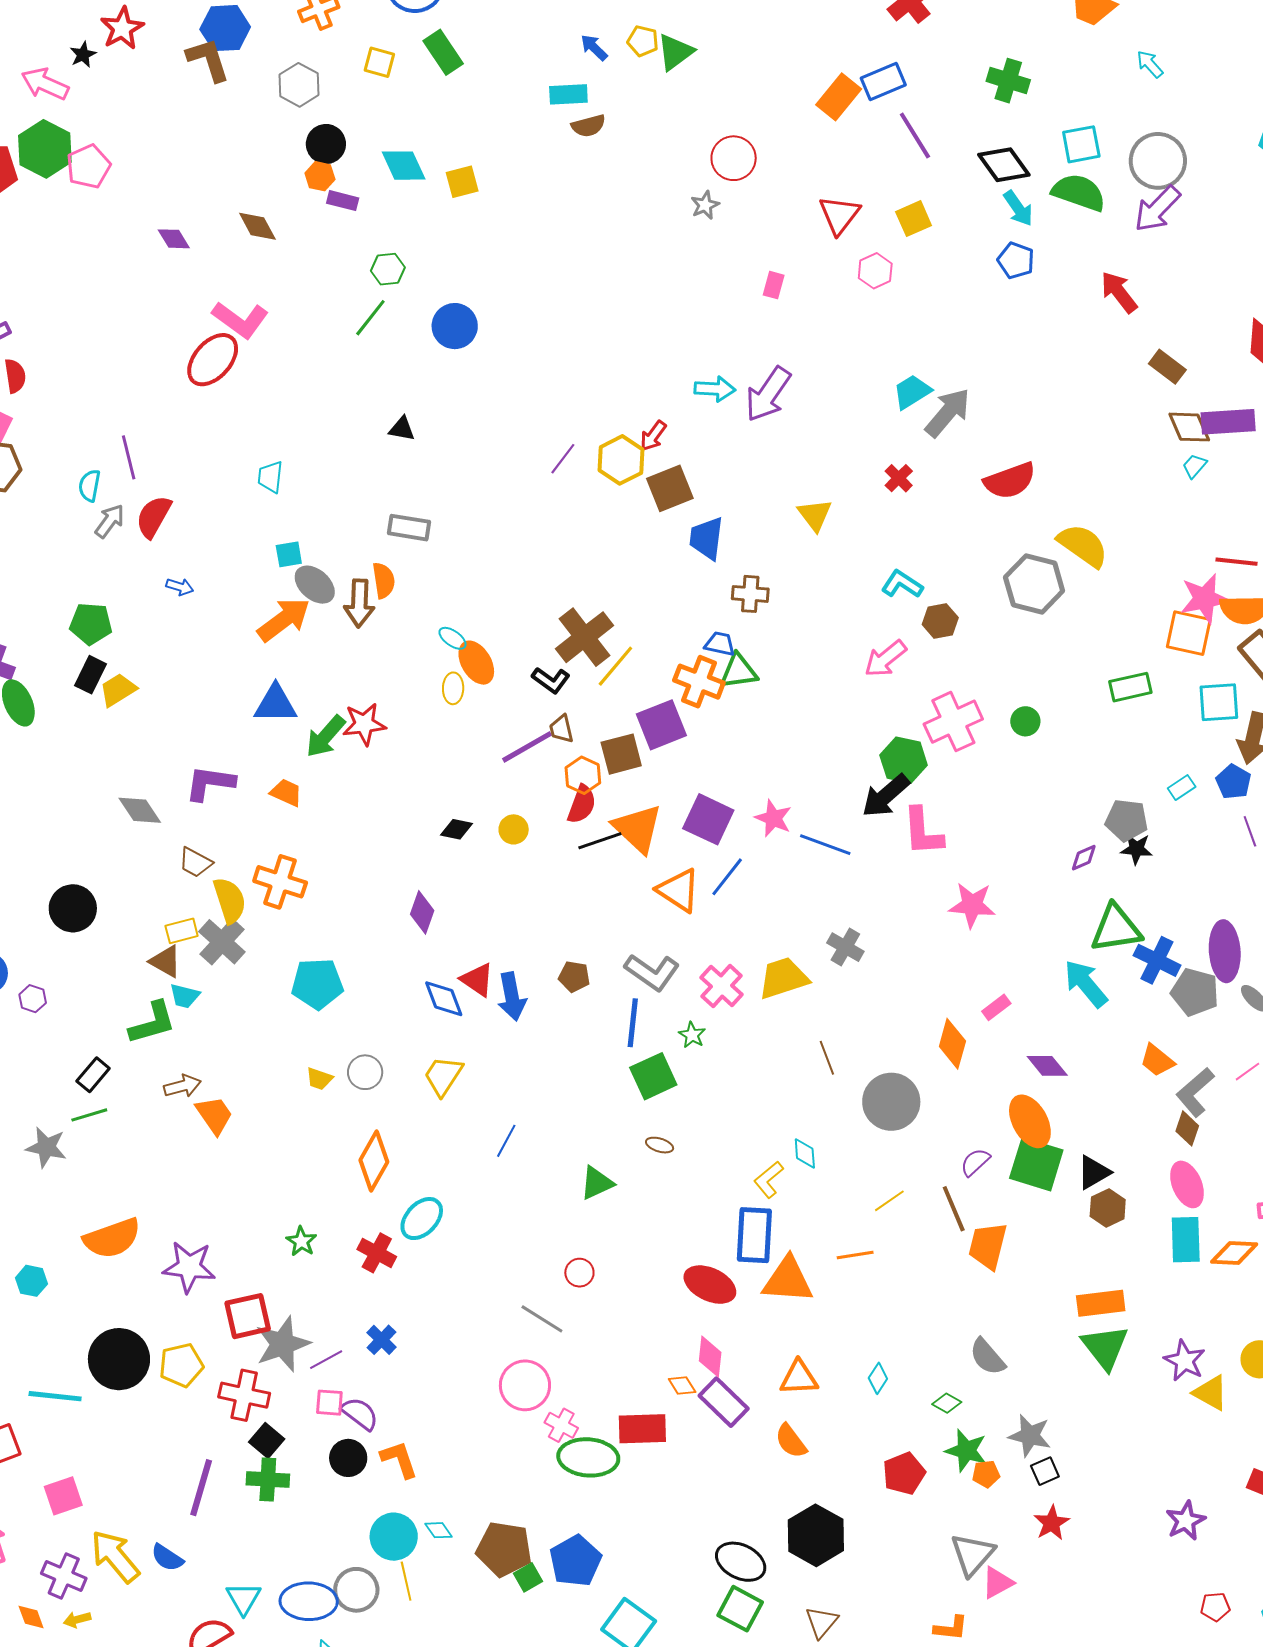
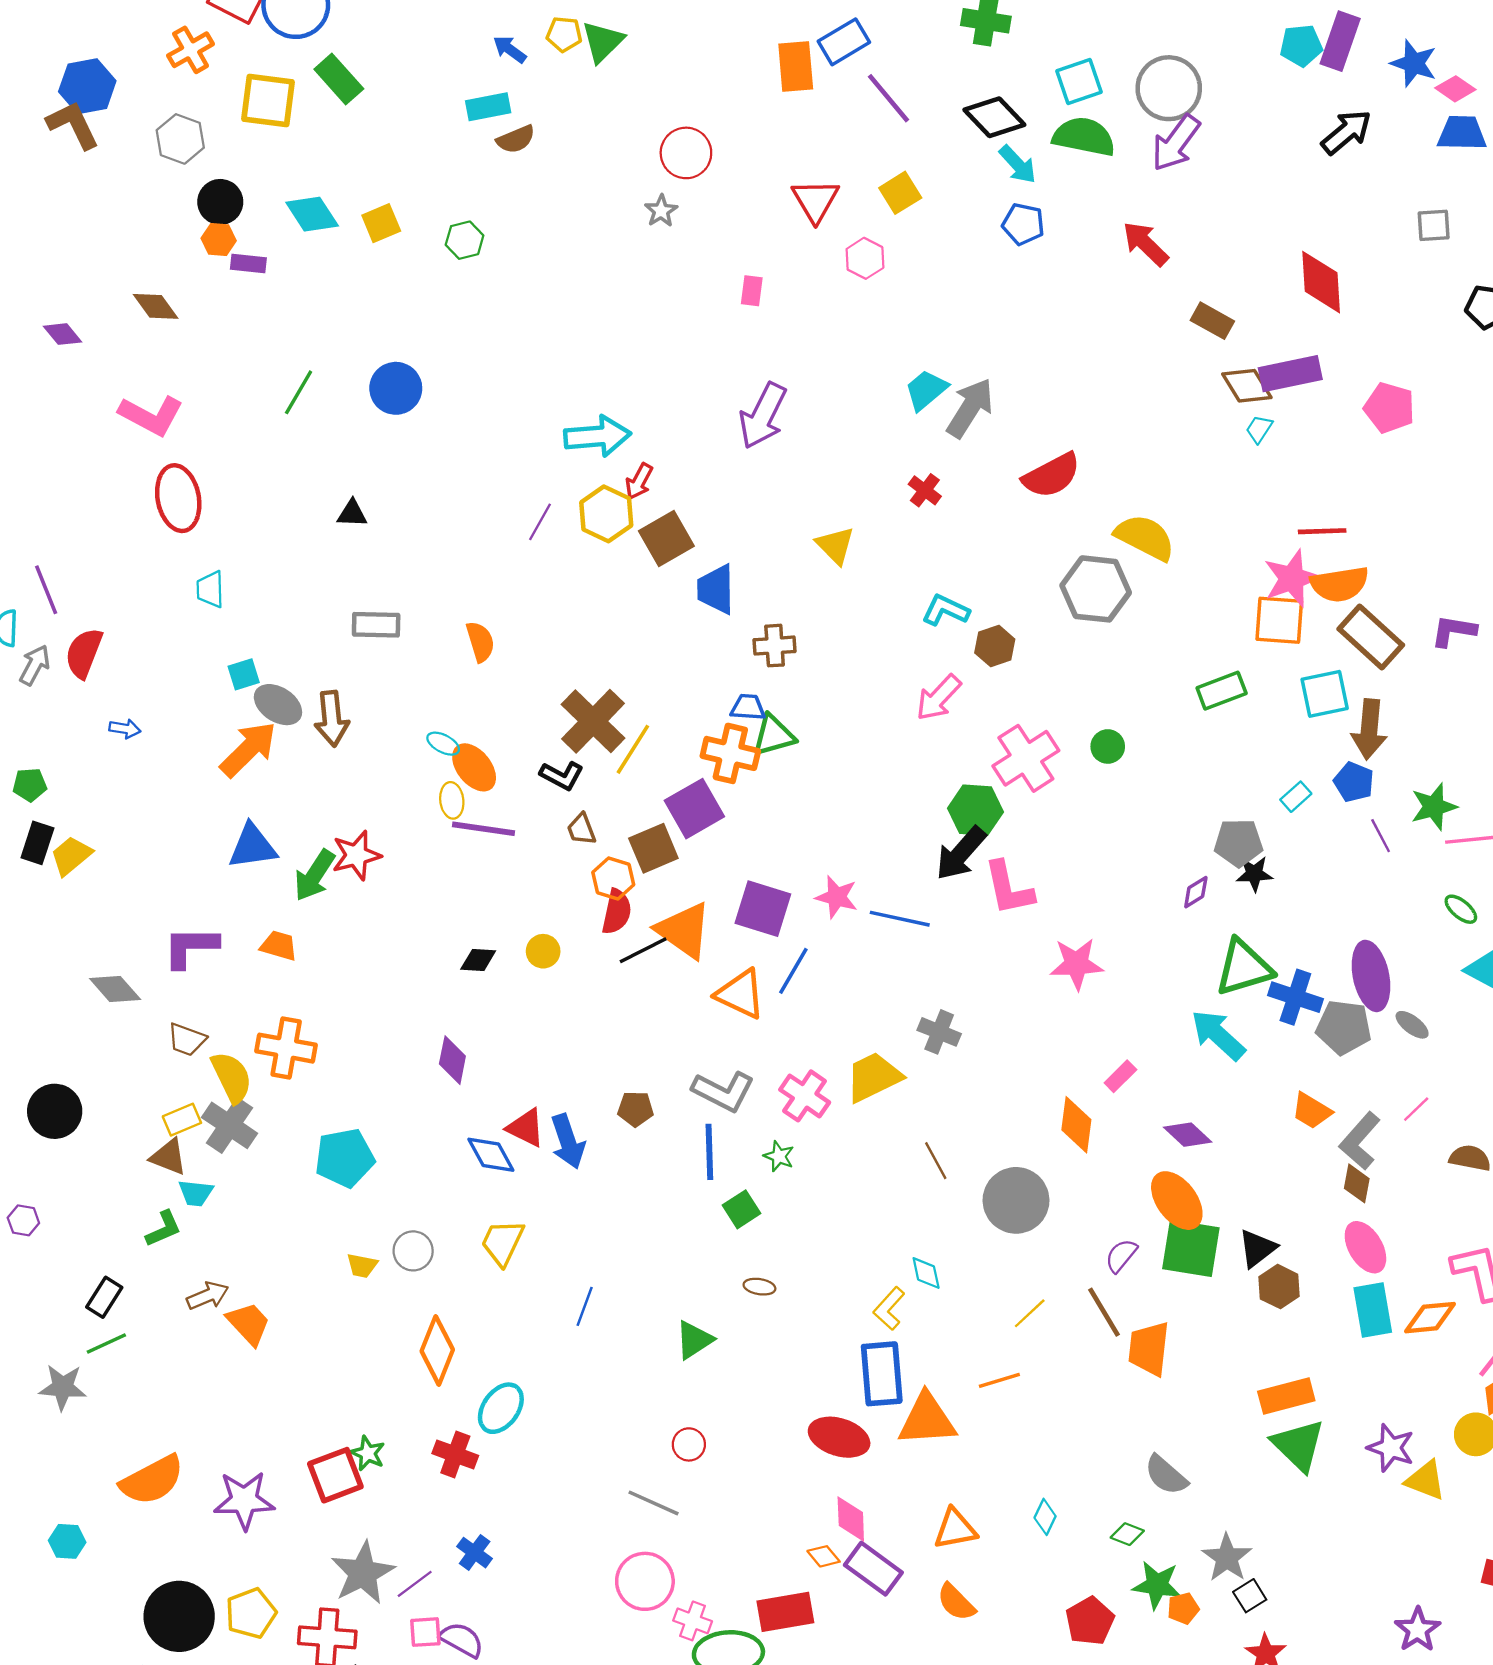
yellow square: (379, 62) -> (268, 101), size x1.6
orange rectangle: (839, 97) -> (796, 66), turned -36
green hexagon: (388, 269) -> (465, 240), moved
red ellipse: (213, 360) -> (178, 498), moved, turned -44
cyan arrow: (715, 389) -> (597, 436), moved, size x1.4
orange semicircle: (384, 580) -> (480, 642), moved
green pentagon: (91, 624) -> (30, 785), size x0.7
purple line: (527, 747) -> (483, 829), moved, turned 46
green L-shape: (152, 1023) -> (163, 1229), size x0.7
green square: (653, 1076) -> (741, 1209), size x0.7
red square: (248, 1316) -> (335, 1475), moved
gray star: (1030, 1436) -> (1227, 1558), turned 30

